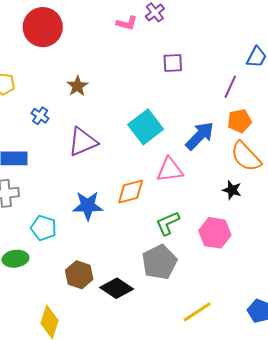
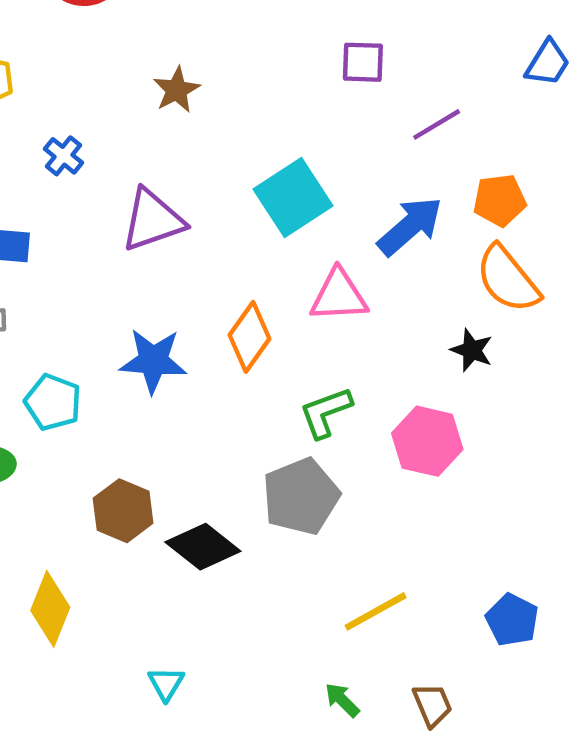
brown star: (77, 86) -> (177, 90), moved
purple line: (230, 87) -> (437, 124), moved, turned 30
orange diamond: (131, 192) -> (249, 337), turned -44

